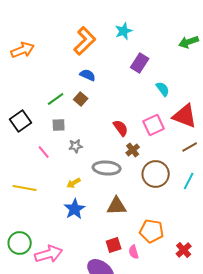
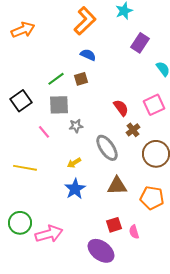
brown square: (81, 99) -> (81, 79), turned 32
gray square: (59, 125) -> (59, 105), size x1.5
gray ellipse: (107, 168) -> (107, 148), turned 52
orange pentagon: (152, 231) -> (152, 198), moved

